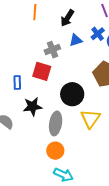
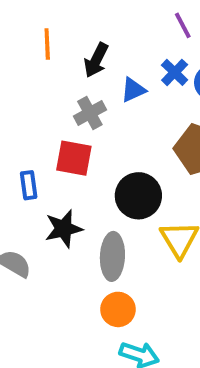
black arrow: (67, 18) -> (96, 60), moved

